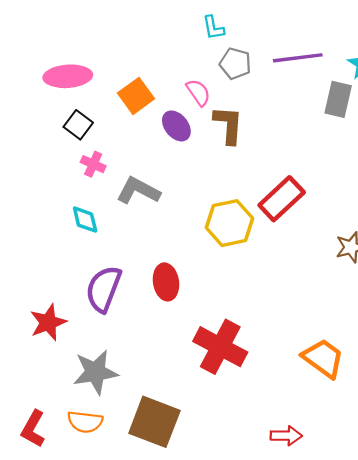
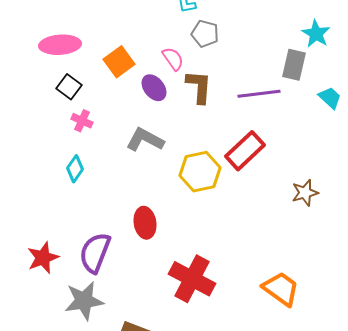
purple line: (298, 58) -> (259, 94), moved
gray L-shape: (138, 191) -> (145, 140), moved
cyan diamond: (85, 220) -> (75, 169), turned 48
purple semicircle: (104, 289) -> (95, 253), moved

